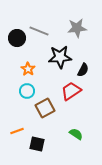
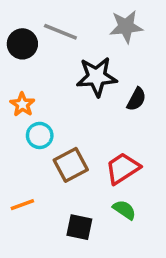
orange star: (28, 69) -> (22, 104), moved
red trapezoid: (71, 91) -> (123, 168), moved
black square: (37, 144) -> (79, 227), moved

